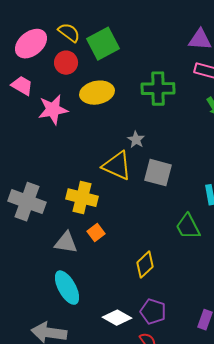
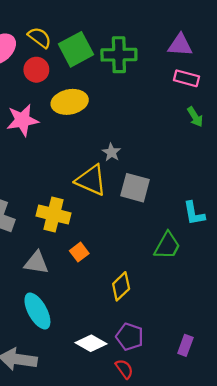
green cross: (158, 89) -> (119, 55), moved
green trapezoid: (188, 227) -> (167, 246), turned -124
orange square: (96, 233) -> (79, 252), moved

